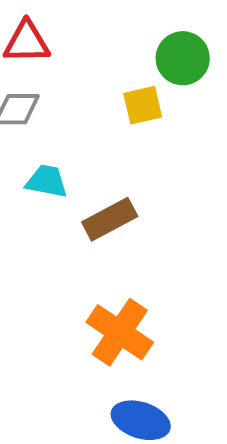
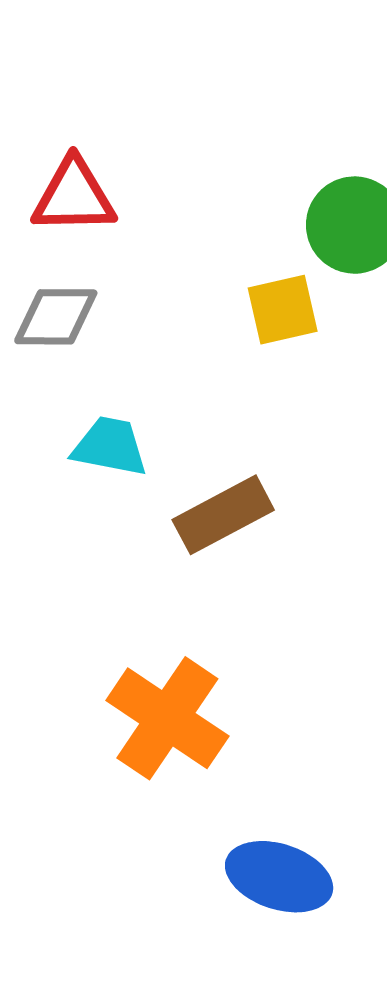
orange cross: (120, 332) -> (167, 718), moved

